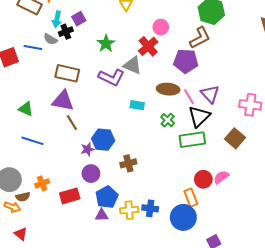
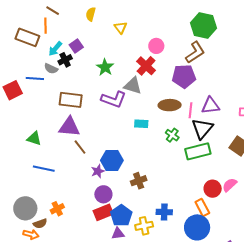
cyan arrow: (57, 19) -> (55, 49), turned 35
purple triangle: (210, 94) -> (211, 106), turned -48
pink line: (189, 97) -> (190, 110), turned 42
red rectangle: (70, 196) -> (103, 212), moved
blue cross: (150, 208) -> (164, 212), moved

